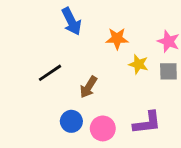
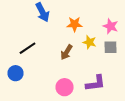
brown arrow: (89, 87) -> (66, 52), moved
blue circle: (71, 121) -> (16, 73), moved

